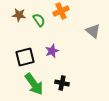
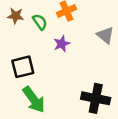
purple star: (52, 51) -> (62, 44), moved
black cross: (62, 83) -> (96, 98), moved, size x1.6

